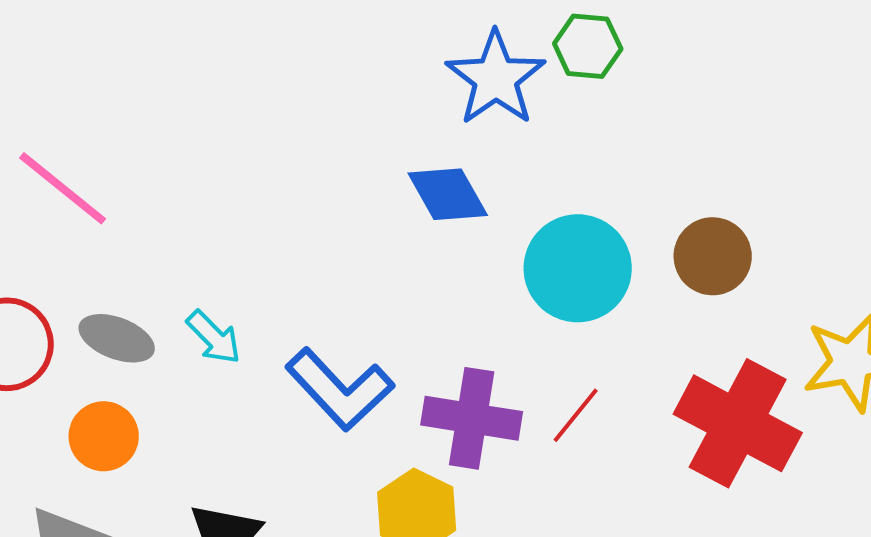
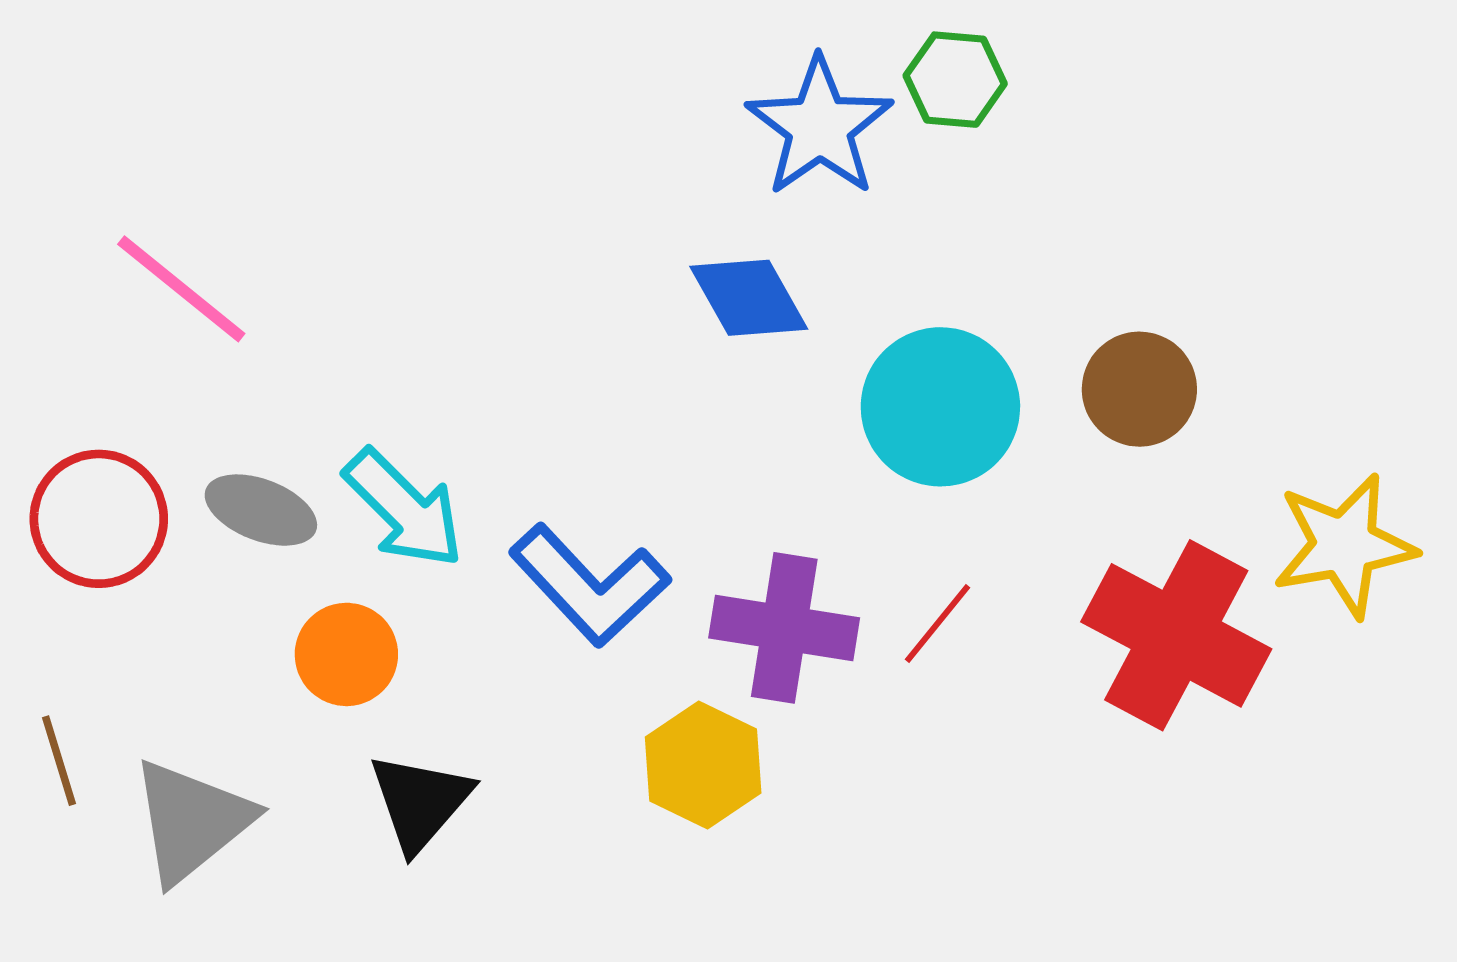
cyan arrow: (214, 337) -> (404, 509), size x1.5
orange circle: (104, 436) -> (346, 654), moved

